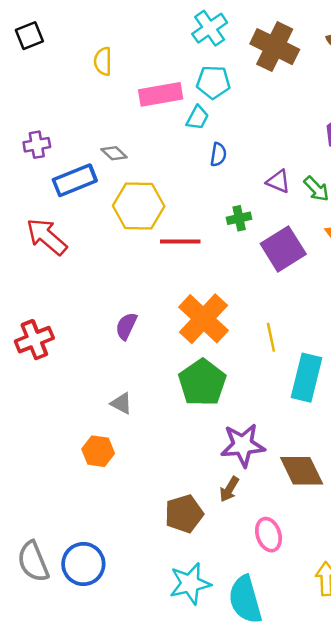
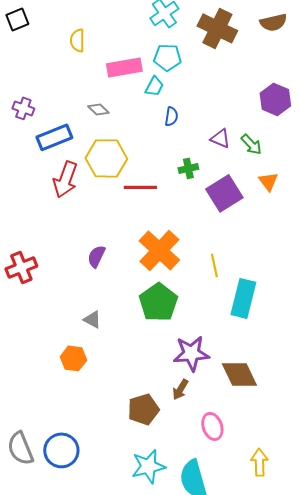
purple cross: (37, 145) -> (23, 108), turned 30
gray diamond: (114, 153) -> (98, 109), moved
red arrow: (47, 237) -> (65, 179), moved, turned -111

